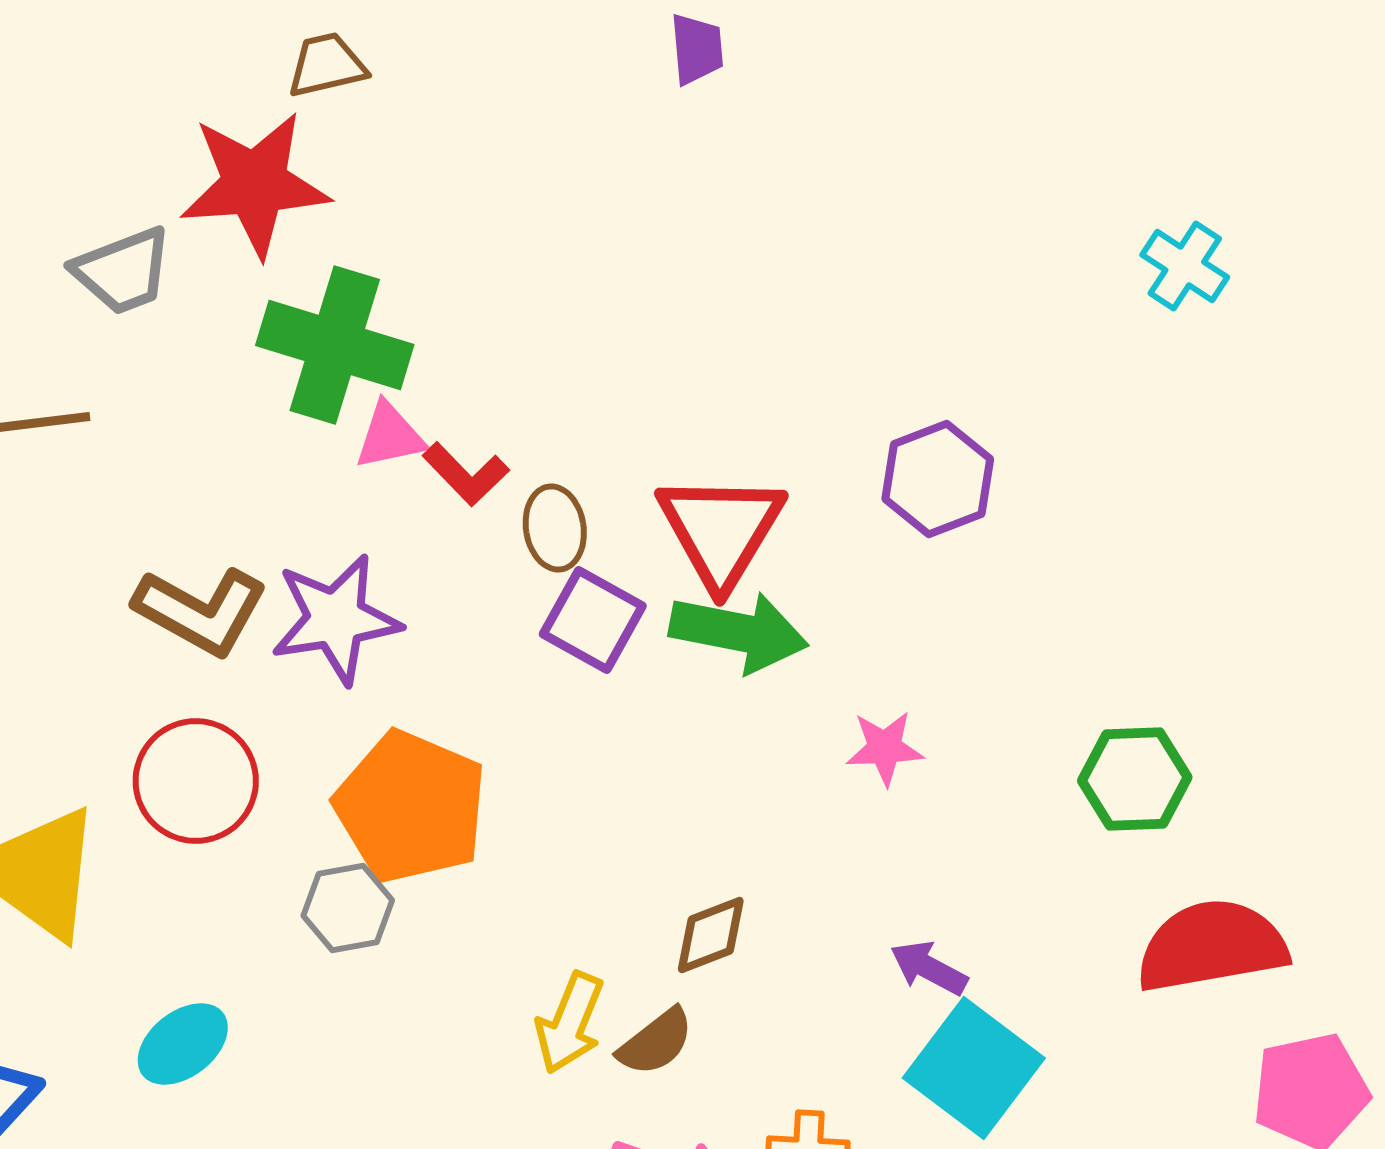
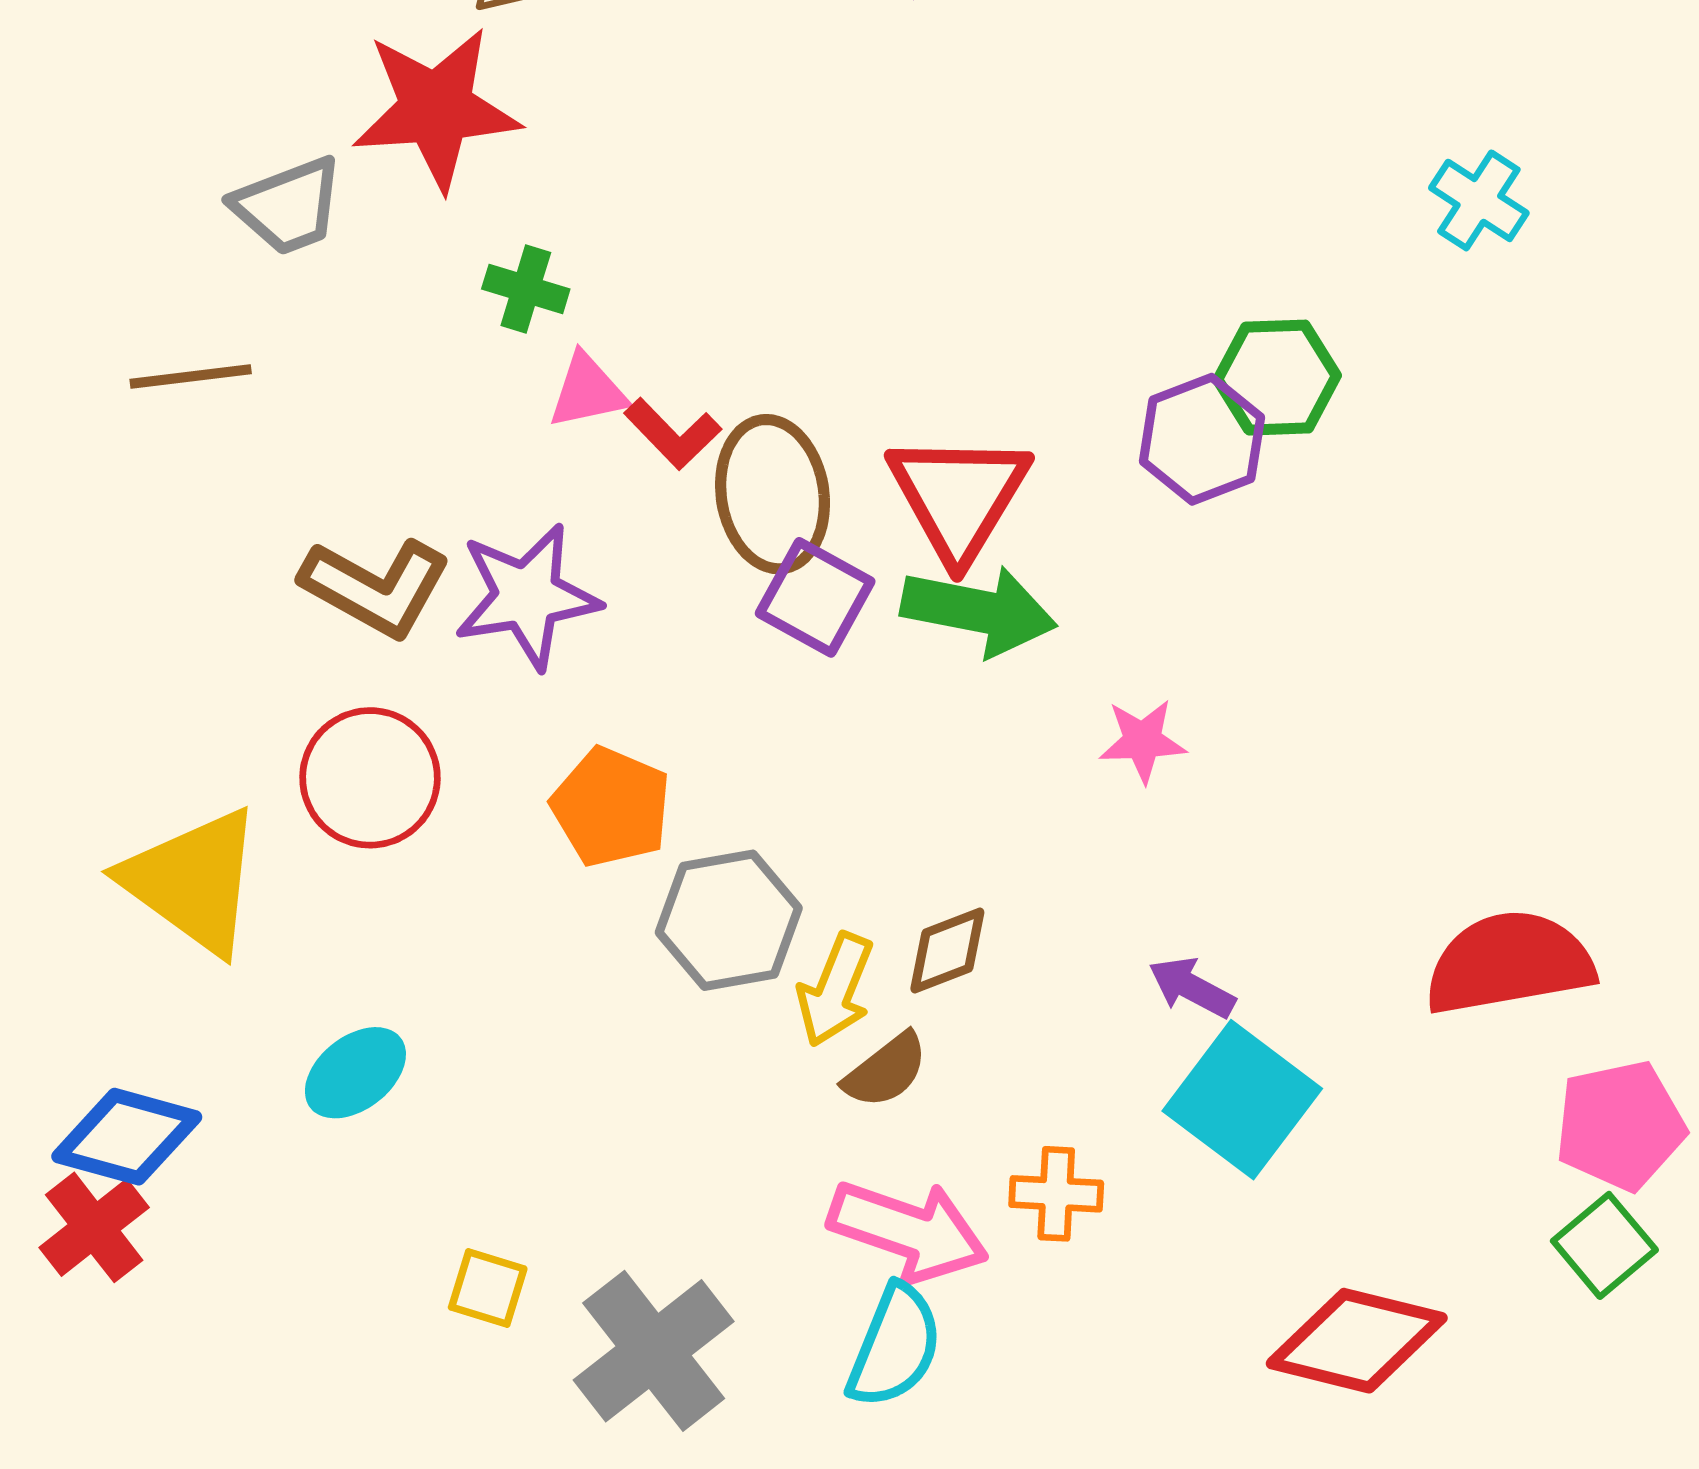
green cross: (335, 345) -> (526, 289), size x0.5
brown ellipse: (555, 528) -> (773, 494), size x1.6
green hexagon: (1135, 779) -> (1277, 378), moved
orange pentagon: (411, 807) -> (611, 807), size x0.7
gray hexagon: (348, 908) -> (729, 920), moved, size x1.4
yellow arrow: (570, 1023) -> (835, 990), moved

